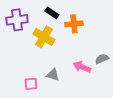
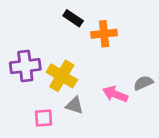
purple cross: (17, 20) -> (25, 66), moved
yellow cross: (44, 37) -> (62, 76), moved

